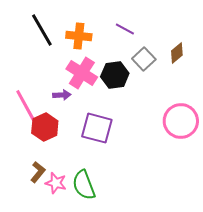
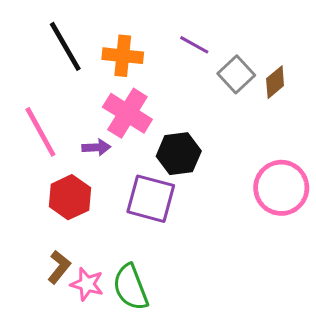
gray square: (144, 59) -> (236, 74), moved
black hexagon: (115, 75) -> (179, 154), moved
pink line: (26, 106) -> (40, 132), moved

